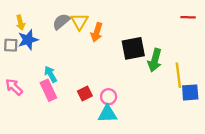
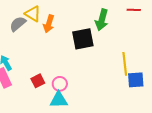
gray semicircle: (61, 21) -> (18, 24), moved
yellow triangle: (80, 21) -> (33, 14), turned -30
green arrow: (155, 60) -> (102, 20), moved

